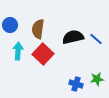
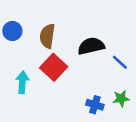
blue line: (96, 39) -> (120, 62), moved
cyan arrow: (18, 51) -> (22, 82), moved

